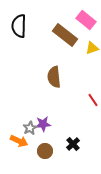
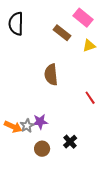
brown rectangle: (65, 35) -> (62, 33), size x0.7
orange arrow: (19, 141) -> (13, 127), moved

